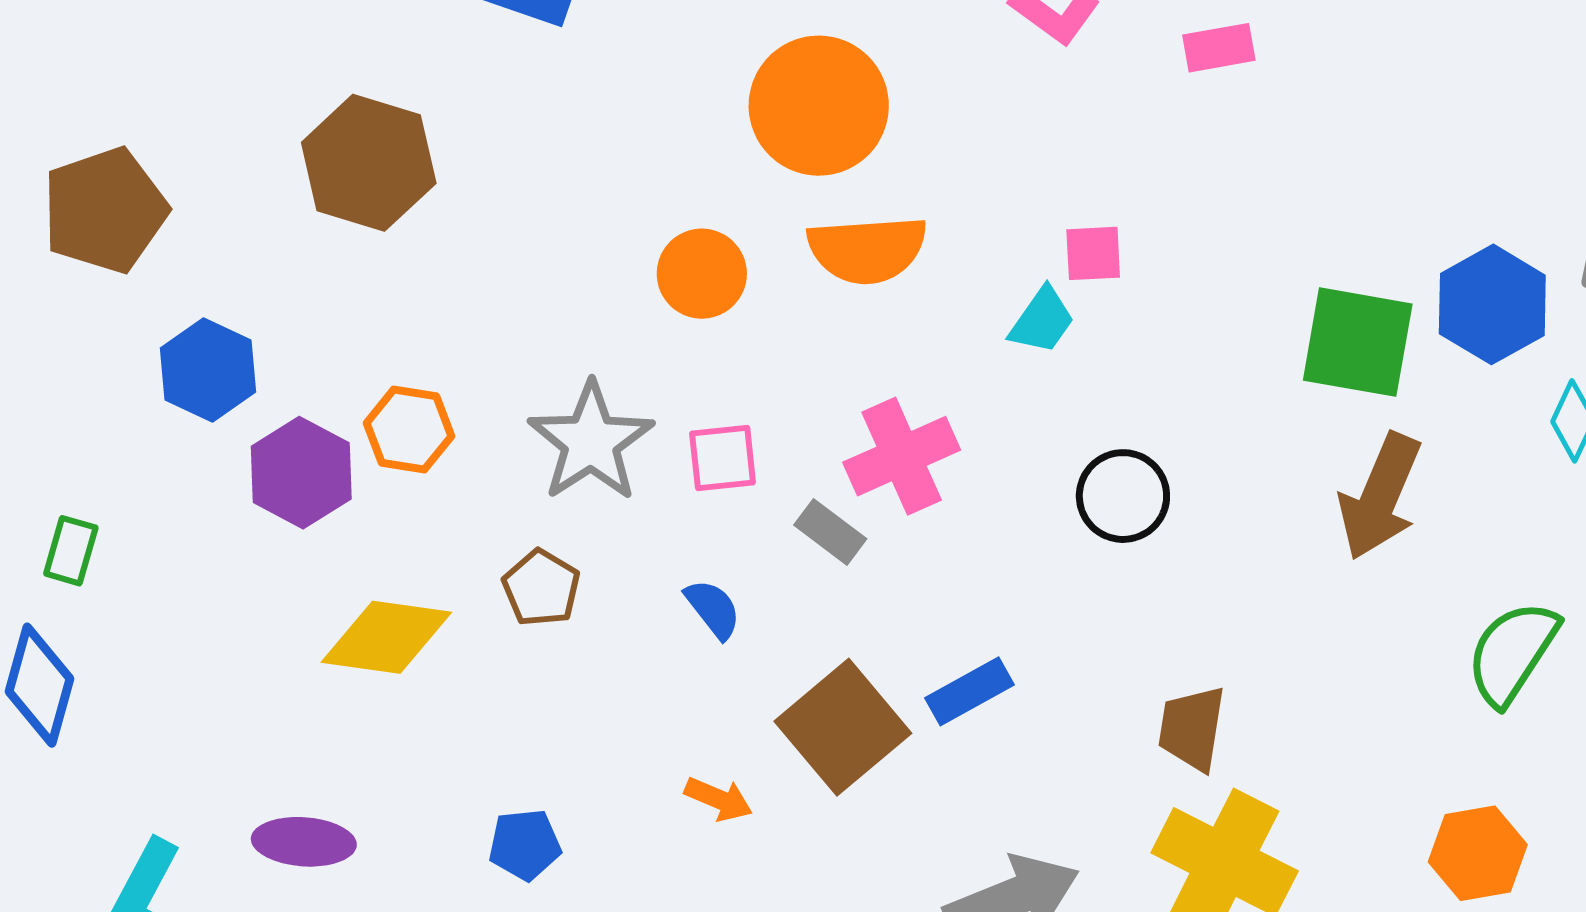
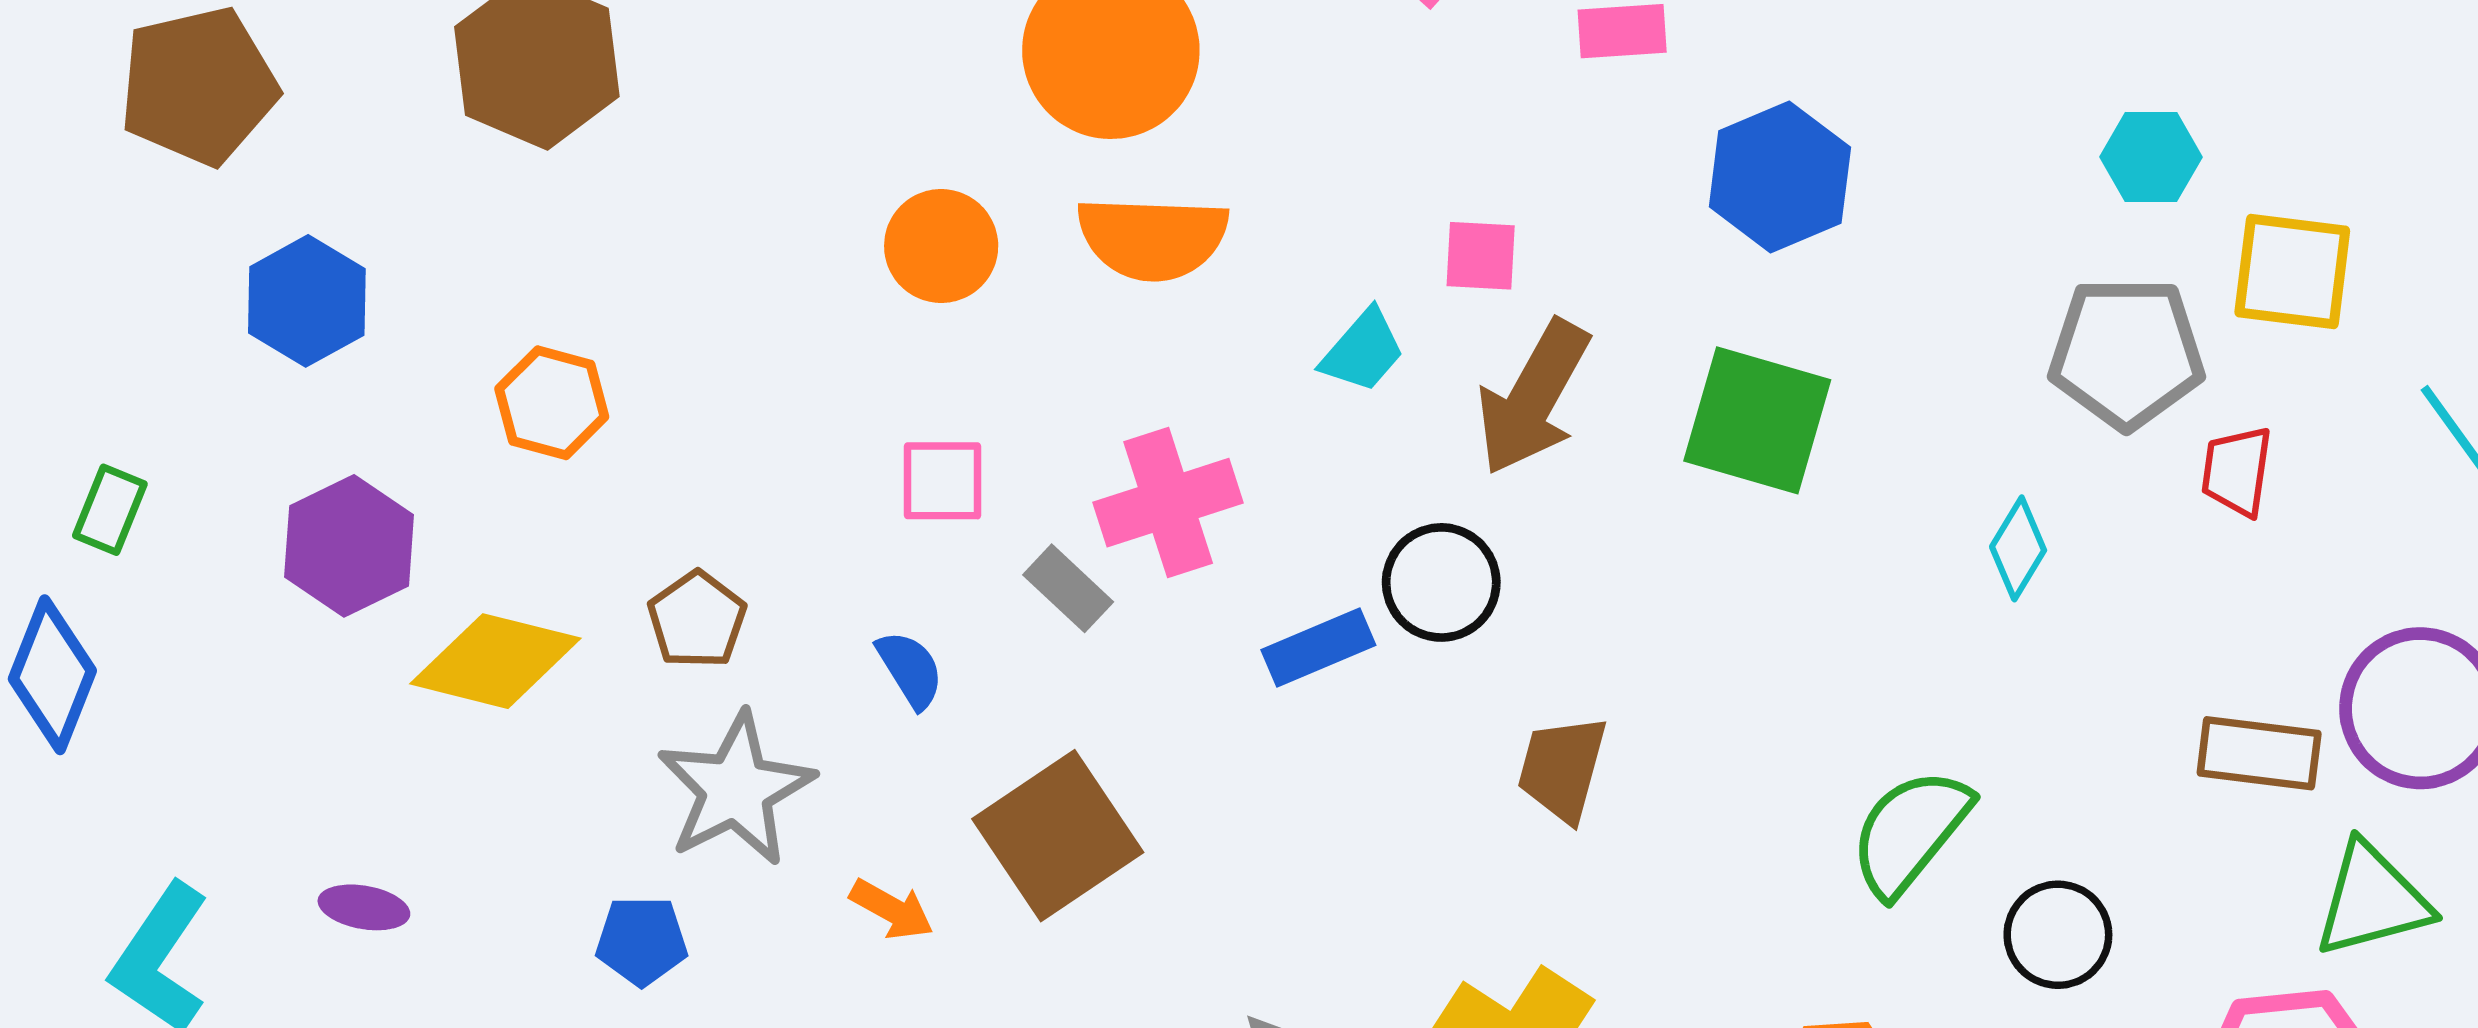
pink square: (1093, 253) -> (1481, 256), moved
blue hexagon: (1492, 304) -> (1780, 177), moved
gray star: (591, 442) -> (736, 789), moved
purple hexagon: (301, 473) -> (349, 546), moved
brown arrow: (1380, 497) -> (1533, 398), moved
blue rectangle: (970, 691) -> (1318, 648), moved
brown trapezoid: (1192, 728) -> (1562, 768), moved
purple ellipse: (304, 842) -> (364, 907), size x0.7

